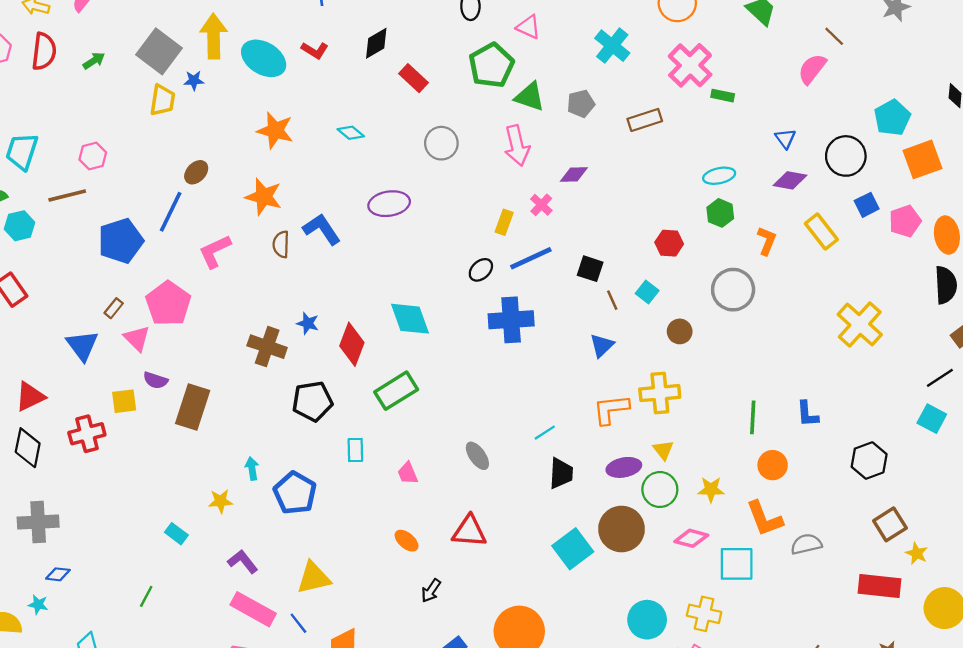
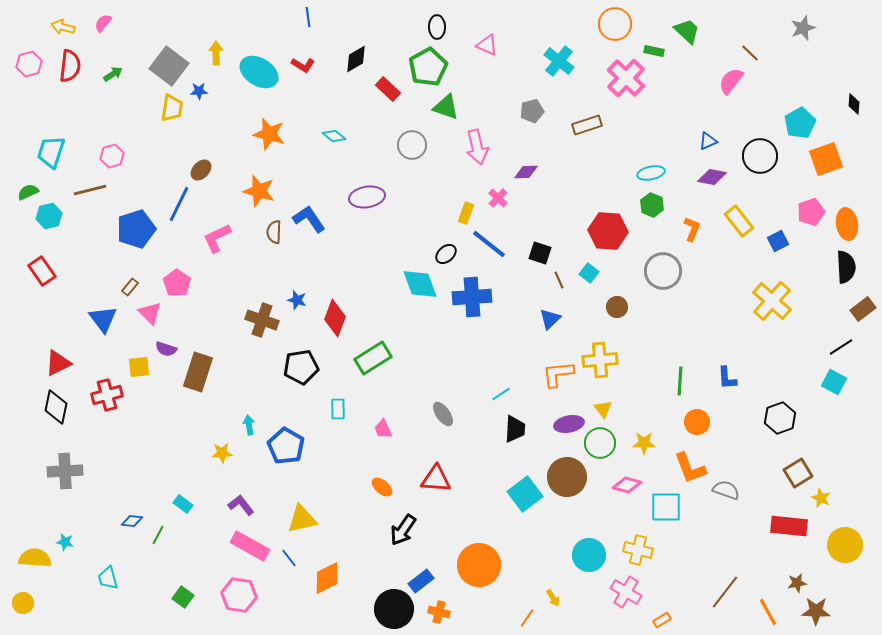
yellow arrow: (214, 36) -> (216, 53), size x0.6
green pentagon: (491, 65) -> (428, 67), moved
green rectangle: (723, 96) -> (654, 51), moved
green triangle: (530, 97) -> (446, 107), moved
blue triangle: (785, 139) -> (708, 141), turned 42
blue square: (867, 205) -> (778, 241), moved
red hexagon: (669, 243) -> (608, 231), size x1.6
blue line: (531, 258) -> (489, 244), turned 63
pink pentagon: (168, 304) -> (177, 283), size x0.7
cyan diamond: (410, 319) -> (420, 284), moved
cyan rectangle: (176, 534) -> (183, 504), moved
gray semicircle: (806, 544) -> (726, 490), turned 32
blue diamond: (58, 574) -> (132, 521), moved
black arrow: (431, 591) -> (403, 530), size x1.5

